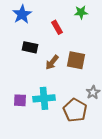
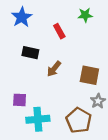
brown square: (76, 60) -> (89, 75), moved
cyan cross: (44, 98) -> (38, 119), moved
purple square: (20, 100) -> (20, 100), moved

